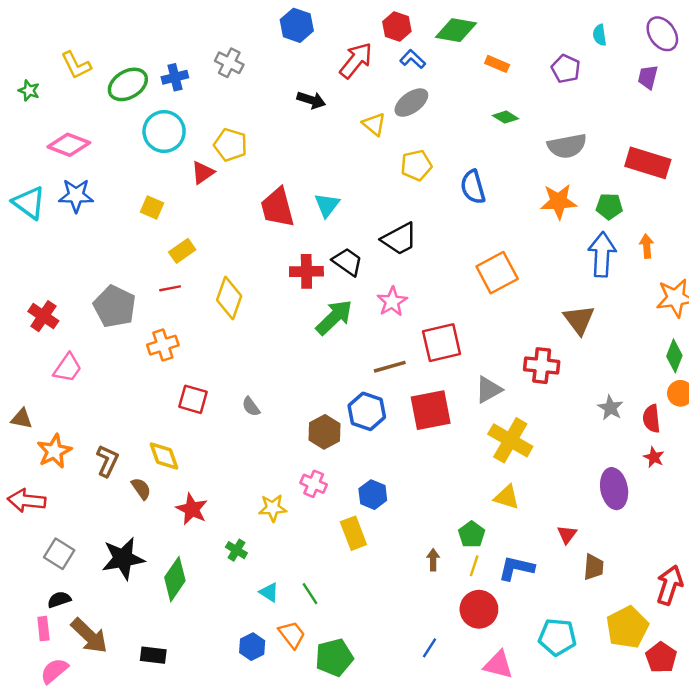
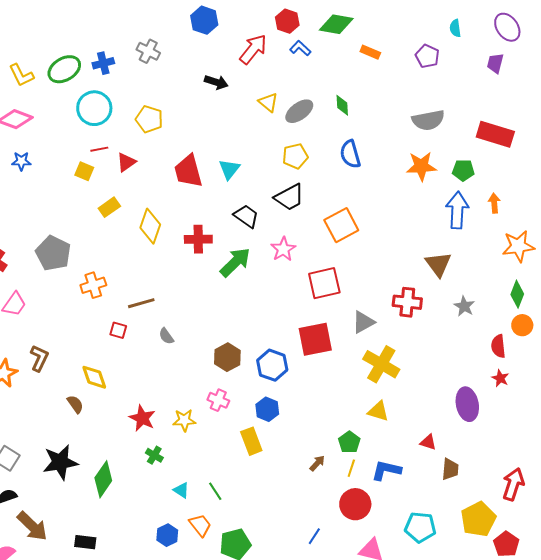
yellow L-shape: (76, 65) -> (21, 75), moved
gray ellipse: (411, 103) -> (299, 111), moved
green diamond: (505, 117) -> (342, 105), moved, turned 55
yellow pentagon: (416, 165) -> (295, 156), moved
red triangle: (203, 173) -> (126, 162), moved
blue star: (76, 195) -> (21, 161), size x0.7
red cross: (306, 271) -> (198, 239), moved
orange square: (497, 273) -> (341, 225), moved
red line: (170, 288) -> (99, 149), moved
yellow diamond: (229, 298) -> (150, 226), moved
brown line: (390, 367) -> (141, 303), moved
red square: (193, 399) -> (118, 330), size x0.7
gray star: (610, 408) -> (464, 306), moved
blue hexagon: (367, 411) -> (272, 365), moved
brown L-shape: (107, 461) -> (39, 358), moved
red star: (192, 509) -> (142, 418), moved
red triangle: (567, 534) -> (428, 442), turned -48
brown arrow: (433, 560) -> (317, 463), turned 42

